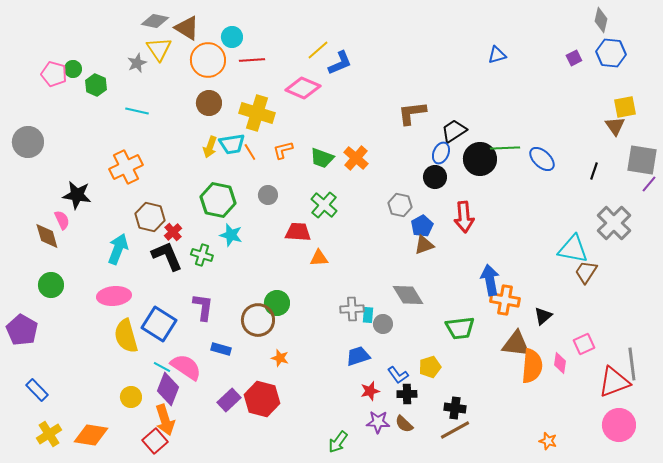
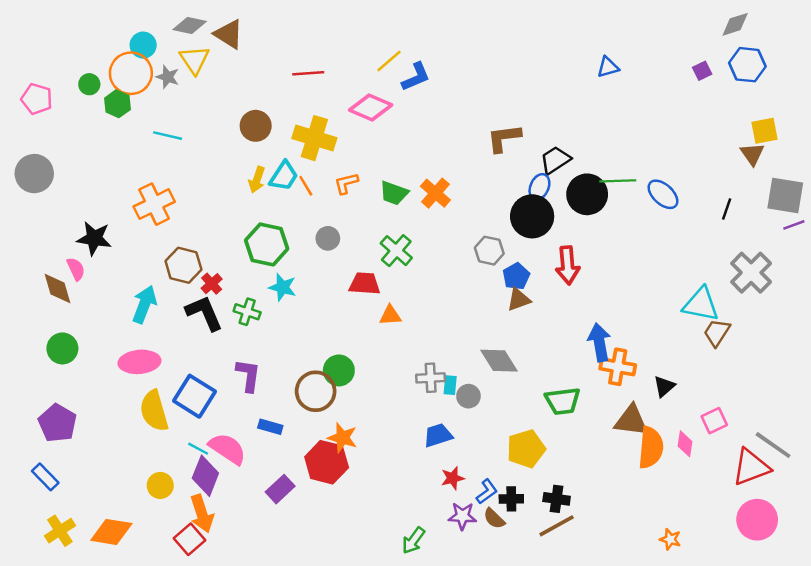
gray diamond: (601, 20) -> (735, 24), turned 60
cyan circle: (232, 37) -> (143, 45), moved
orange circle: (208, 60) -> (131, 73), moved
gray star: (137, 63) -> (168, 77), turned -30
pink pentagon: (54, 74) -> (37, 99), moved
cyan trapezoid: (232, 144) -> (284, 176), turned -48
black circle: (435, 177) -> (532, 216), size x1.5
purple line: (649, 184) -> (794, 225), turned 30
purple pentagon: (22, 330) -> (57, 423), moved
orange star: (280, 358) -> (342, 438), size x1.4
gray line: (632, 364) -> (773, 445), turned -48
yellow pentagon: (430, 367) -> (526, 449), size x1.4
blue L-shape: (398, 375) -> (487, 492), moved, turned -90
black cross: (407, 394) -> (511, 499), moved
red hexagon: (262, 399) -> (327, 462), moved

